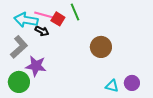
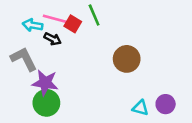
cyan arrow: (26, 20) -> (33, 25), size x0.7
gray L-shape: (19, 47) -> (24, 59), turned -75
green circle: (19, 82) -> (46, 103), moved

